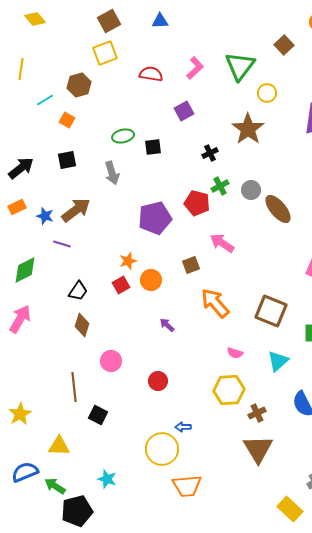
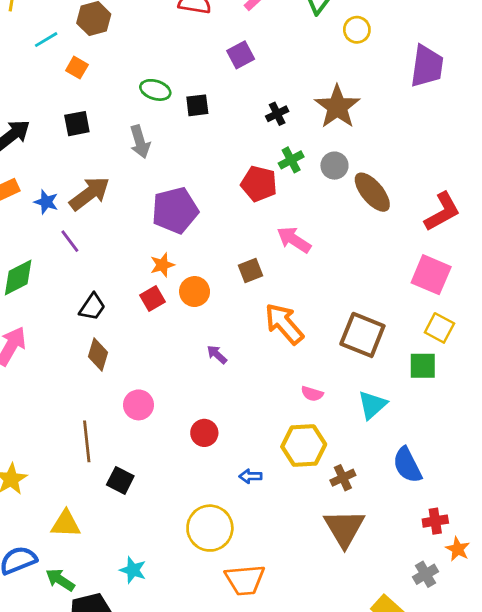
brown star: (248, 129) -> (337, 107), moved
green ellipse: (123, 136) -> (155, 90), turned 30
purple pentagon: (155, 218) -> (175, 210), moved
purple line: (62, 244) -> (70, 241), turned 36
blue arrow: (183, 427) -> (251, 476), moved

